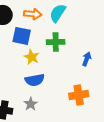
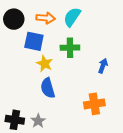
blue semicircle: (35, 80) -> (48, 88), turned 84
gray star: (31, 104) -> (38, 121), moved

